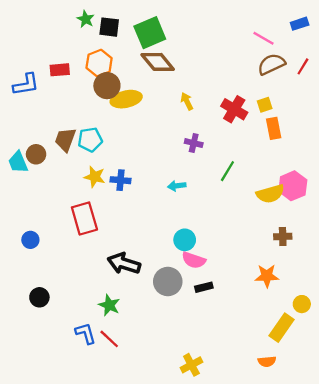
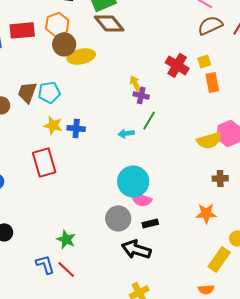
red rectangle: (60, 70) -> (22, 30), size x1.4
yellow arrow: (187, 101) -> (135, 83), moved
green line: (227, 171) -> (149, 120), moved
cyan circle: (185, 240) -> (133, 181), size x1.6
black arrow: (124, 264) -> (136, 249), moved

